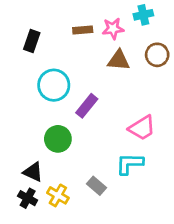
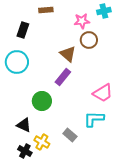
brown rectangle: (83, 30) -> (46, 10), moved
brown circle: (157, 55) -> (89, 40), moved
brown triangle: (119, 60) -> (68, 54), moved, turned 36
cyan circle: (54, 85) -> (17, 62), moved
black cross: (28, 198) -> (25, 151), moved

